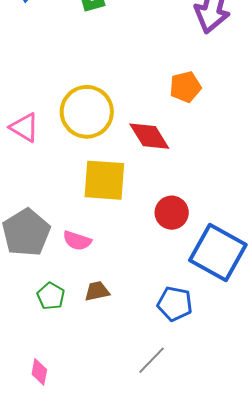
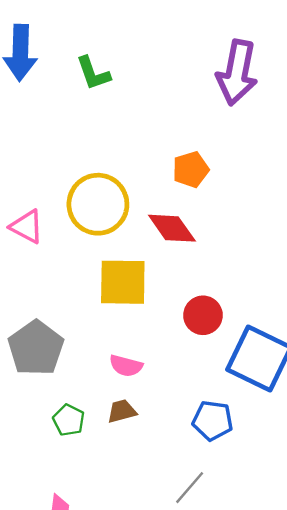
orange pentagon: (185, 87) -> (191, 169), moved
pink semicircle: (77, 241) -> (126, 366), moved

